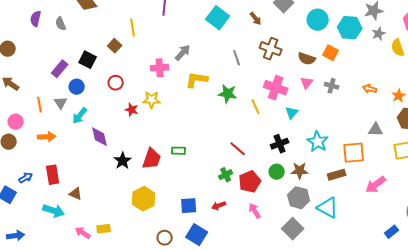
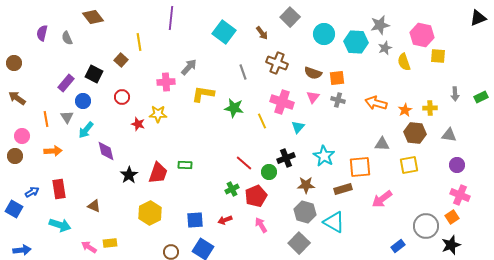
orange square: (331, 53) -> (337, 78), moved, turned -35
orange arrow: (370, 89) -> (376, 103), size x1.5
green circle: (277, 172) -> (269, 172), moved
brown triangle: (76, 194) -> (94, 206), moved

